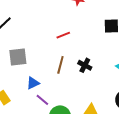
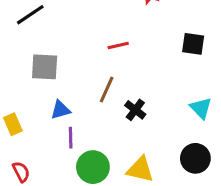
black cross: (85, 65) -> (135, 110), moved
purple line: (42, 100) -> (71, 138), turned 40

